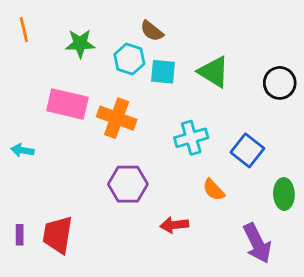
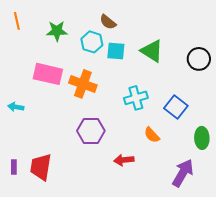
purple arrow: (257, 243) -> (183, 173), turned -124

